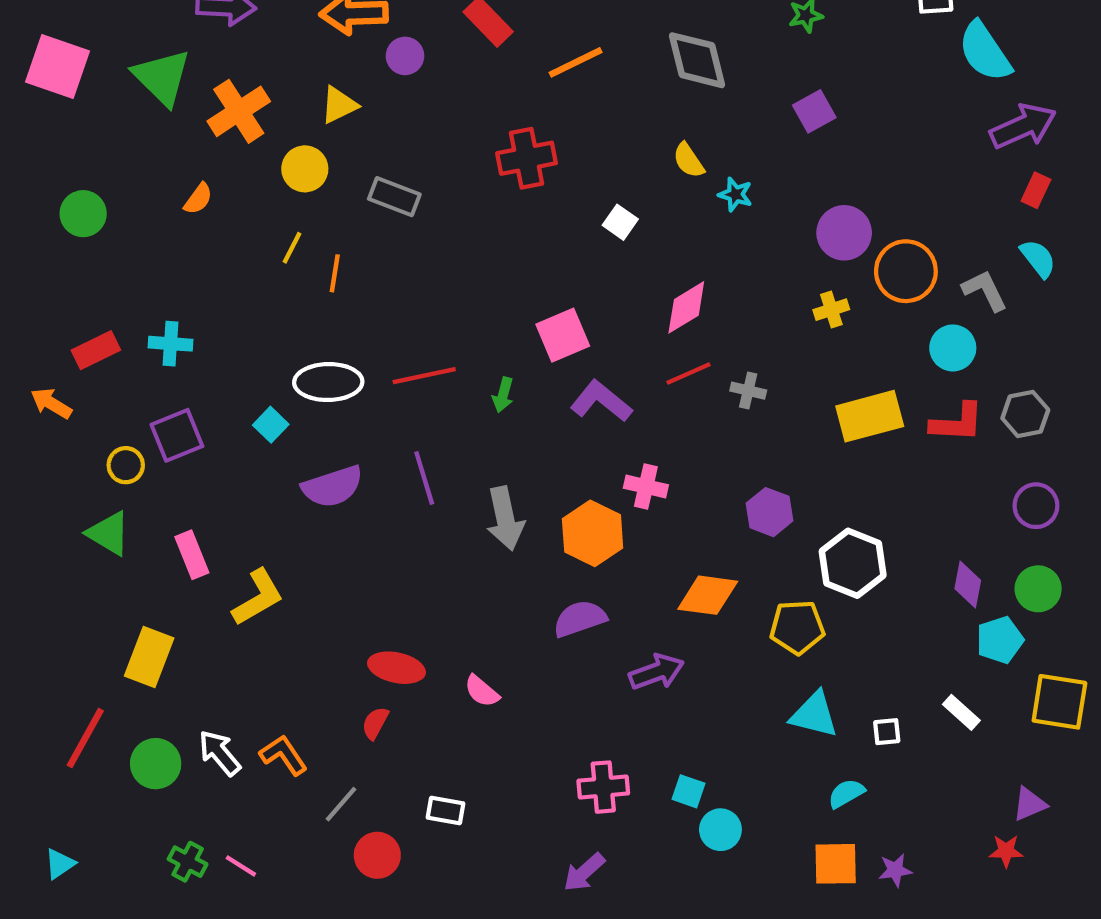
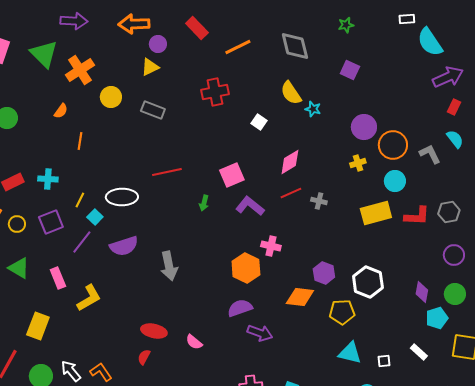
yellow triangle: (339, 105) -> (150, 67), moved
purple square: (814, 111) -> (350, 70), turned -36
yellow semicircle: (688, 160) -> (291, 93), size x1.4
yellow line: (292, 248) -> (80, 200), moved
orange line: (335, 273) -> (80, 141), moved
cyan circle: (953, 348) -> (395, 181), moved
red line: (424, 376) -> (167, 172), moved
yellow circle: (126, 465) -> (17, 224), moved
purple line: (424, 478) -> (82, 242), moved, turned 55
purple hexagon: (770, 512) -> (324, 273), moved
gray arrow: (505, 518) -> (169, 266), moved
purple arrow: (657, 672) -> (260, 333), moved, turned 40

